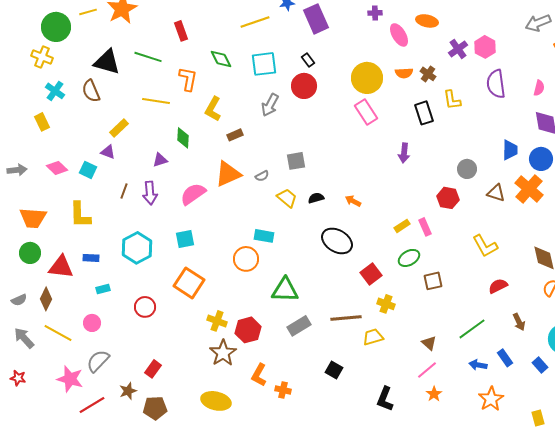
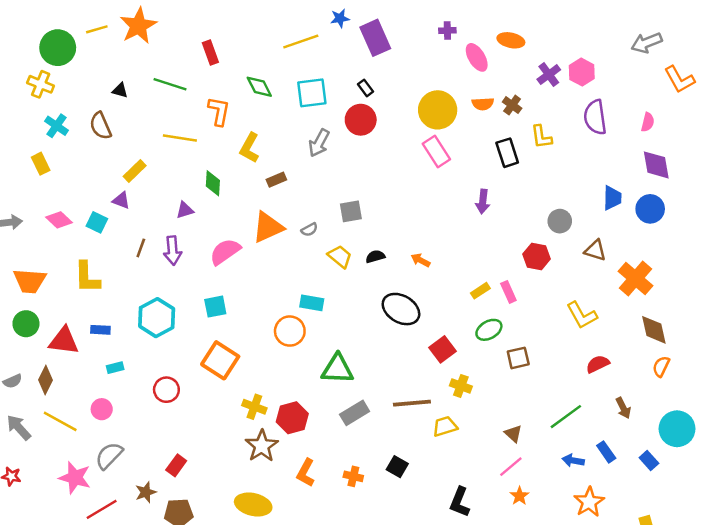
black triangle: (107, 62) -> (120, 90), size x0.5
orange cross: (529, 189) -> (635, 279), moved
orange cross: (283, 390) -> (353, 476), moved

